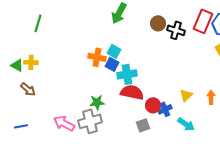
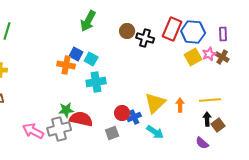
cyan square: (114, 51) -> (91, 59), moved
blue square: (112, 64) -> (76, 54), moved
red semicircle: (132, 92) -> (81, 119), moved
yellow triangle: (186, 95) -> (155, 103), size x1.6

